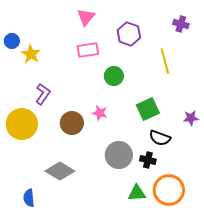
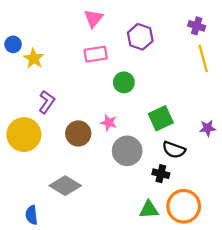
yellow line: (165, 61) -> (203, 58), moved
gray circle: (119, 155) -> (127, 151), moved

